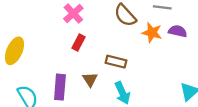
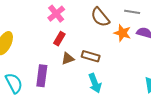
brown triangle: (90, 79) -> (68, 59), moved, turned 40

